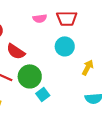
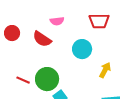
red trapezoid: (67, 18) -> (99, 21), moved
red semicircle: (16, 51) -> (42, 39), moved

